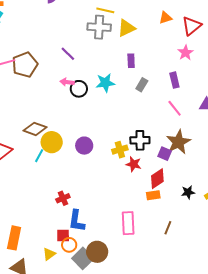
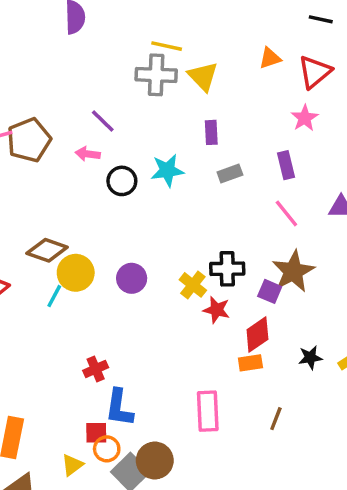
yellow triangle: (126, 28) -> (203, 76), turned -48
pink arrow: (67, 82) -> (88, 154), moved
gray rectangle: (142, 85) -> (230, 173), turned 40
yellow cross: (120, 150) -> (193, 285), turned -35

